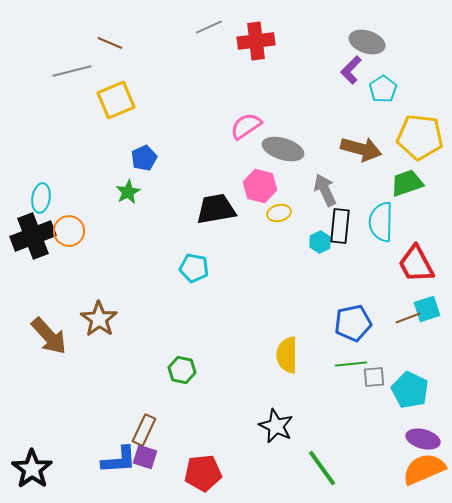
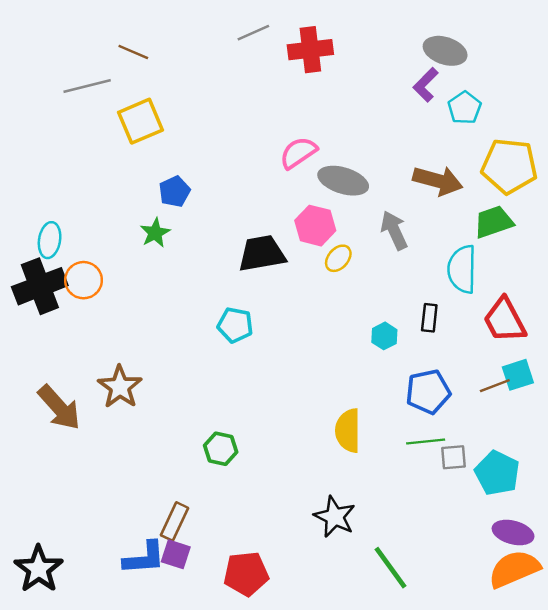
yellow ellipse: (279, 213) -> (338, 258), turned -35
black rectangle: (340, 226) -> (429, 318), moved, size x0.7
cyan hexagon: (320, 242) -> (384, 336), moved

